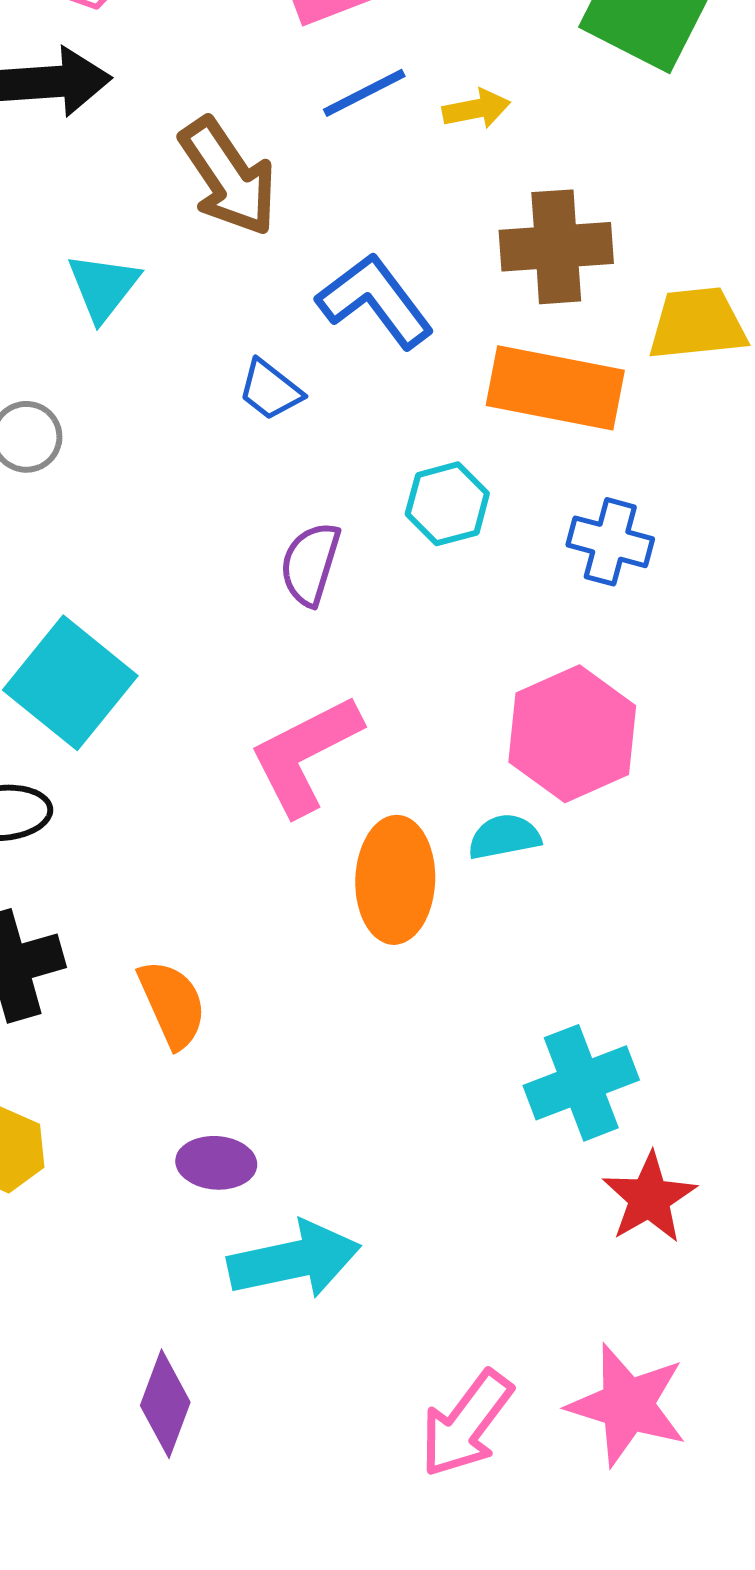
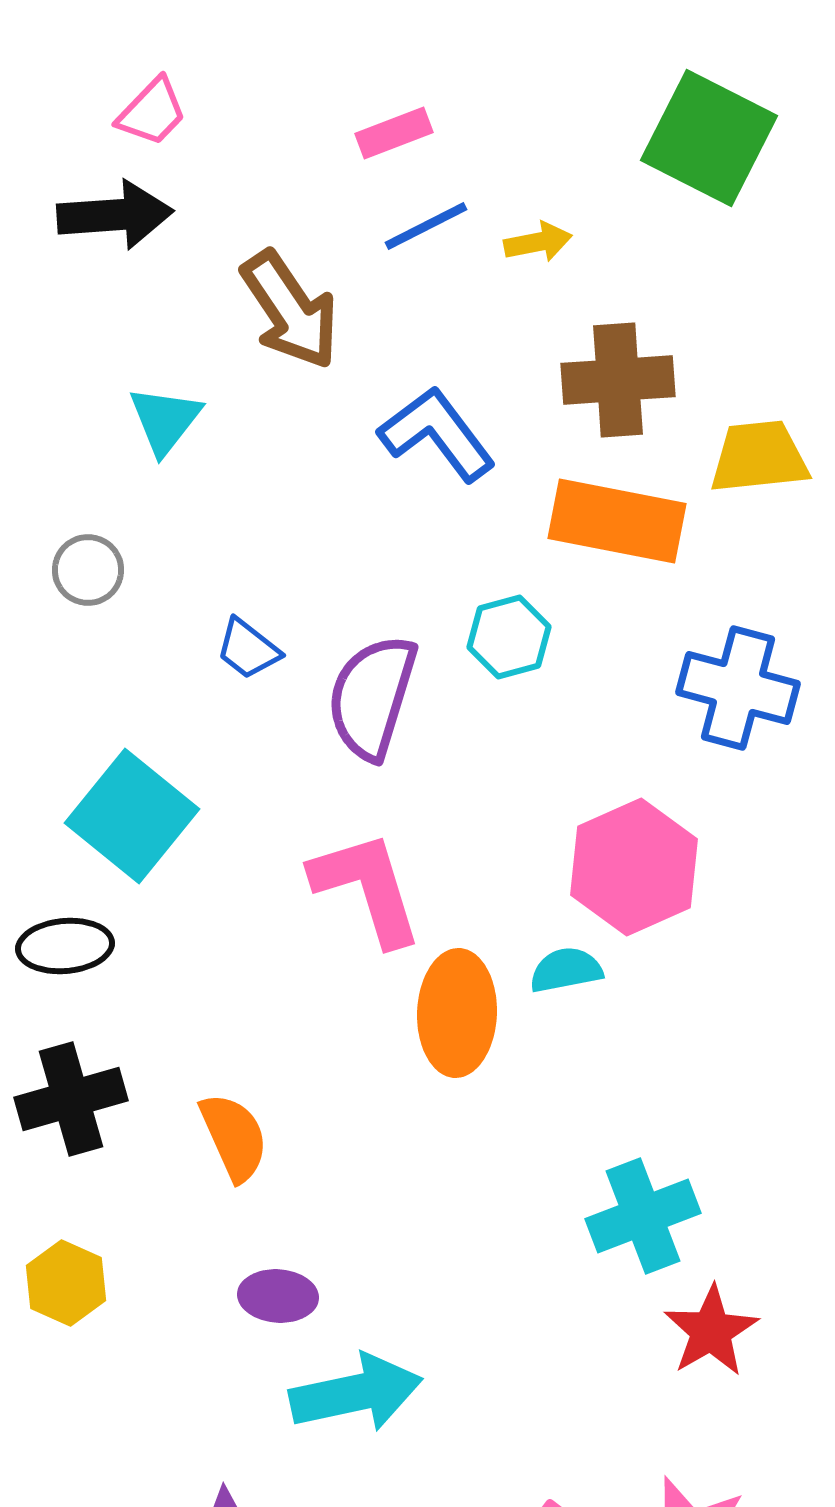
blue trapezoid: (270, 390) -> (248, 649), moved
blue cross: (610, 542) -> (738, 688), moved, size x1.4
purple semicircle: (310, 564) -> (372, 697), size x1.5
pink L-shape: (305, 755) -> (367, 888), turned 100

